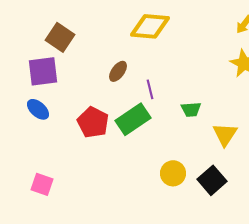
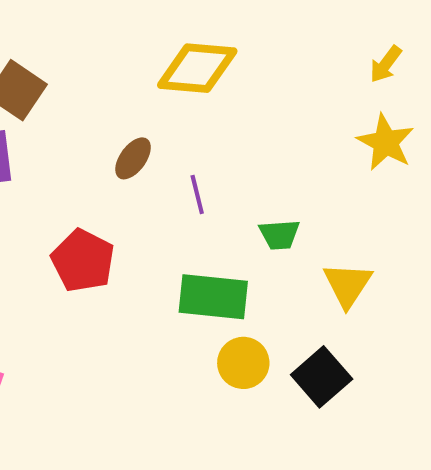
green rectangle: (133, 119) -> (213, 297), moved, turned 40

